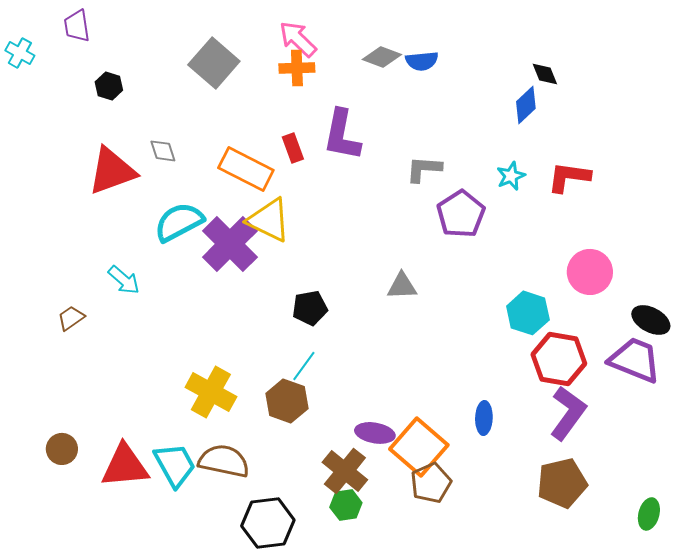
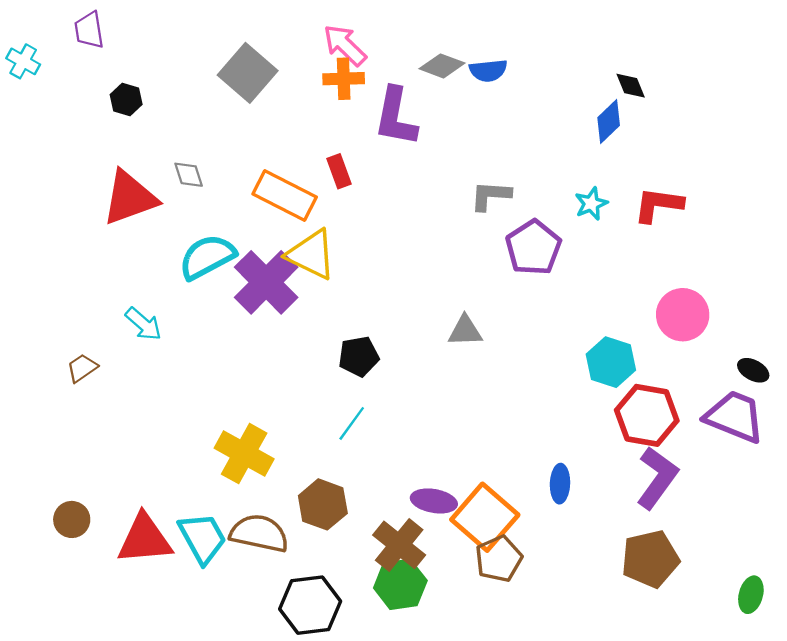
purple L-shape: (342, 135) -> (396, 117), moved
black ellipse: (651, 320) -> (753, 370), size x0.7
brown hexagon: (287, 401) -> (323, 504), moved
green hexagon: (346, 505) -> (400, 584), size x1.4

